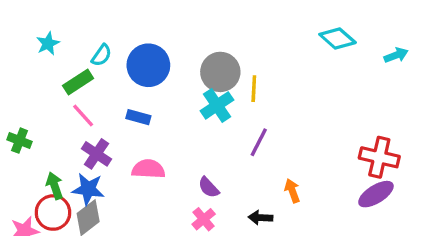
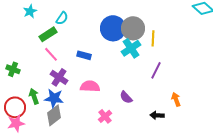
blue circle: (148, 65) -> (113, 28), moved
red circle: (53, 213) -> (15, 107), moved
pink cross: (204, 219) -> (105, 116), moved

